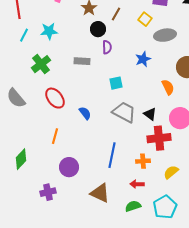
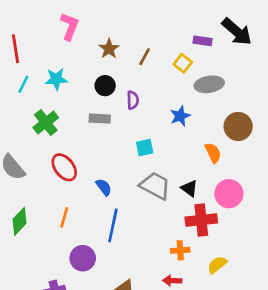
black circle: (98, 29) -> (105, 86), moved
blue line: (112, 155) -> (113, 225), moved
green diamond: (21, 159) -> (19, 221), moved

